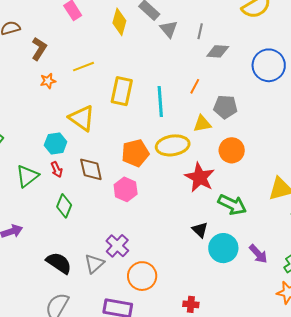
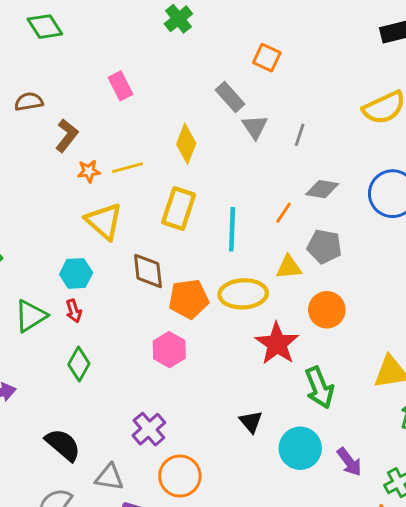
yellow diamond: (119, 22) -> (186, 144), moved
gray diamond: (218, 51) -> (322, 189), moved
orange star: (48, 81) -> (89, 171), moved
yellow triangle: (82, 118) -> (104, 221), moved
brown diamond: (91, 169) -> (148, 271), moved
green arrow: (232, 205) -> (319, 388), turned 36
black triangle: (200, 230) -> (251, 422), moved
gray triangle: (94, 264) -> (109, 477), moved, turned 45

